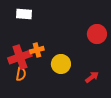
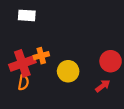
red circle: (97, 34) -> (111, 61), moved

